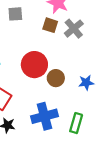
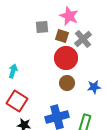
gray square: (15, 14) -> (42, 27), moved
red circle: (34, 65) -> (66, 58), moved

